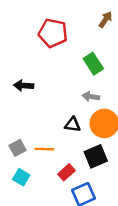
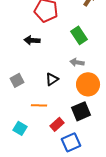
black arrow: (24, 86) -> (32, 40), moved
black triangle: (73, 125) -> (52, 79), moved, turned -40
gray square: (18, 148) -> (17, 80), moved

